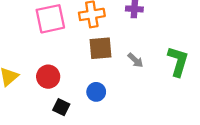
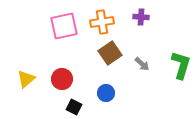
brown square: (101, 48) -> (110, 53), turned -30

